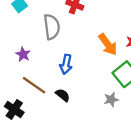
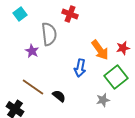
purple star: (23, 54) -> (32, 51), moved
blue arrow: (66, 64) -> (80, 68), moved

